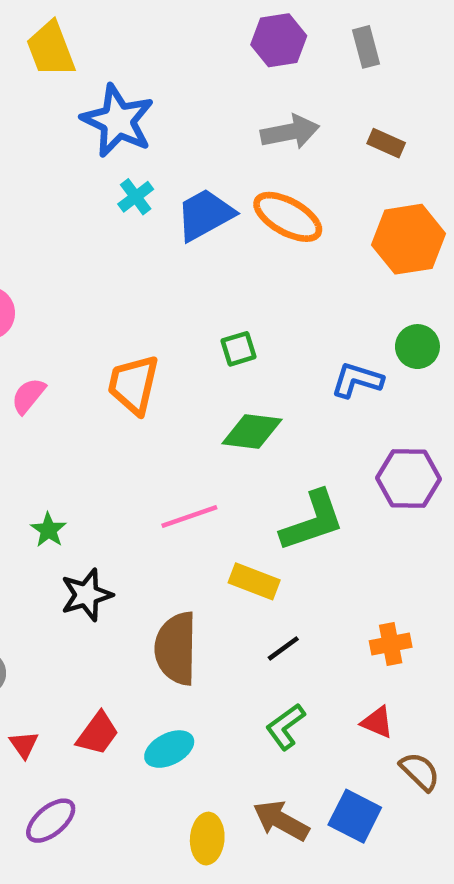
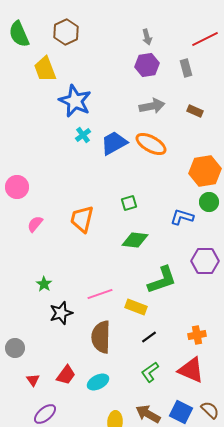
orange hexagon: (408, 239) -> (205, 171), moved
pink line: (189, 517) -> (100, 294), moved
red triangle: (377, 722) -> (191, 370), size x1.8
brown semicircle: (420, 771) -> (210, 410), moved

